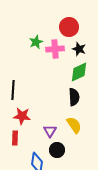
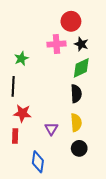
green star: (36, 42) -> (21, 58), moved
yellow semicircle: (74, 125) -> (76, 123), turned 30
black circle: (57, 150) -> (79, 148), moved

